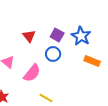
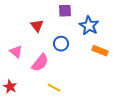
purple square: (57, 35) -> (65, 11), moved, turned -32

